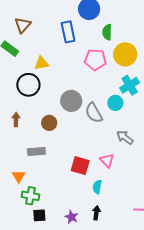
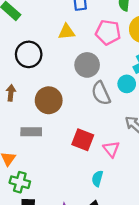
yellow triangle: (41, 63) -> (67, 32), moved
gray circle: (71, 101) -> (87, 65), moved
brown circle: (49, 123) -> (49, 100), size x1.5
red square: (80, 166) -> (83, 140), moved

